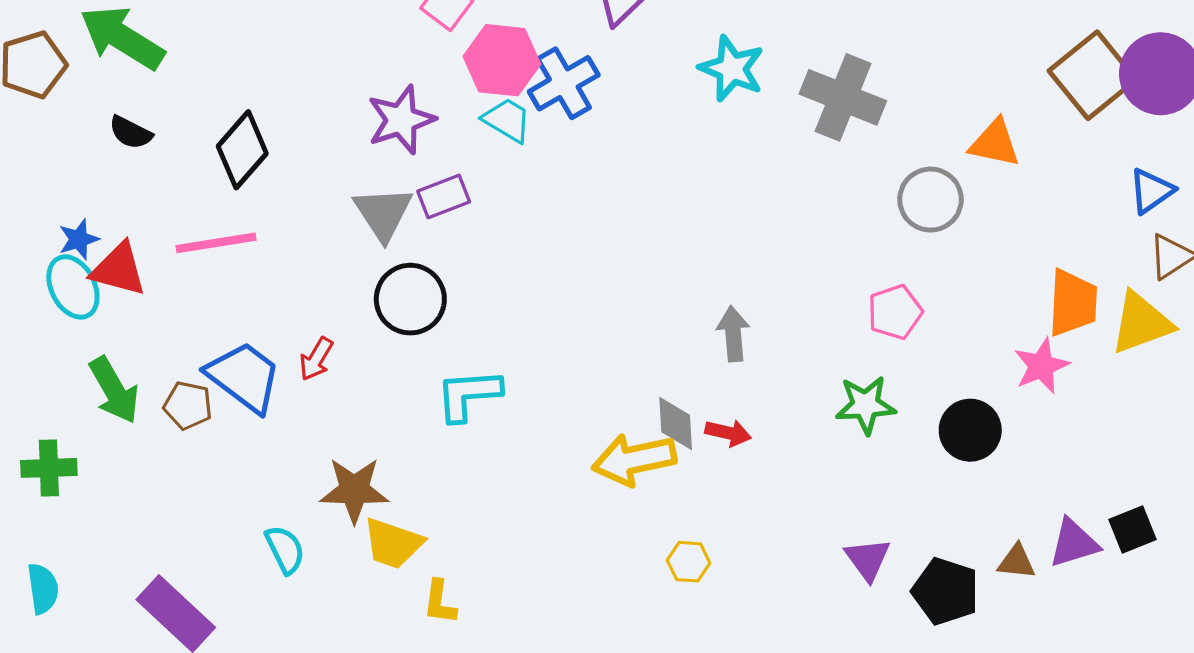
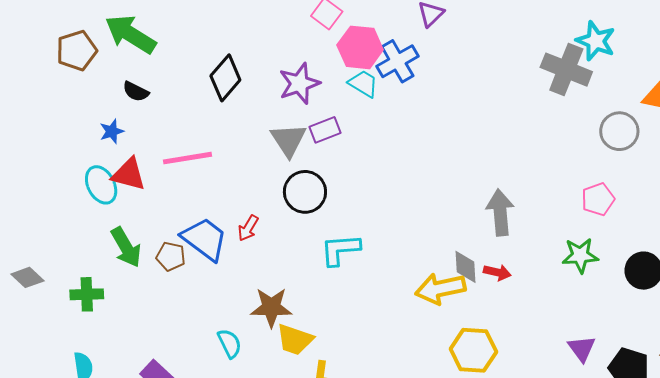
cyan star: (732, 69) -> (596, 41), moved
black diamond: (242, 150) -> (225, 78), moved
blue star: (79, 239) -> (112, 131), moved
gray arrow: (733, 334) -> (500, 212), size x1.4
yellow hexagon: (689, 562) -> (473, 350), size x1.8

